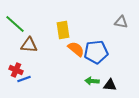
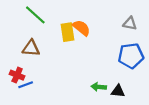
green line: (15, 24) -> (35, 15), moved
orange semicircle: (76, 49) -> (81, 28), moved
blue pentagon: (96, 52) -> (131, 56), moved

